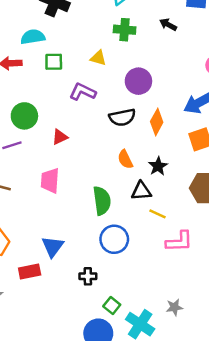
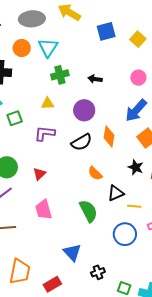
black arrow: (168, 25) -> (95, 79), moved
black star: (158, 166) -> (136, 167), moved
blue circle: (114, 239) -> (125, 234), moved
blue triangle: (53, 246) -> (72, 252), moved

